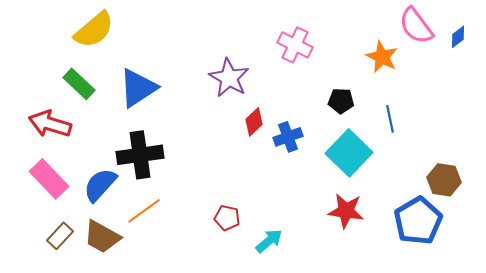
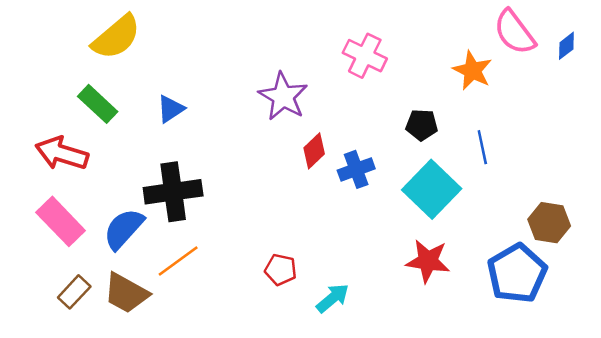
blue triangle: (138, 88) -> (171, 109), size x0.6

